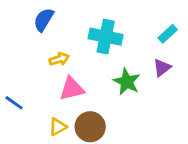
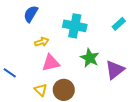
purple triangle: (162, 68) -> (115, 70), moved, size x1.5
yellow triangle: (58, 127) -> (41, 90), turned -48

